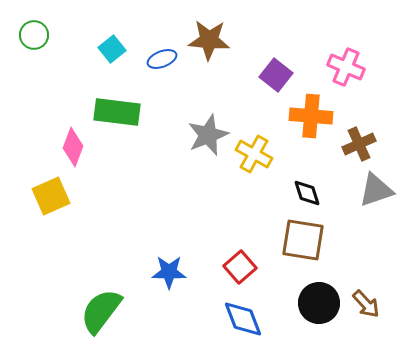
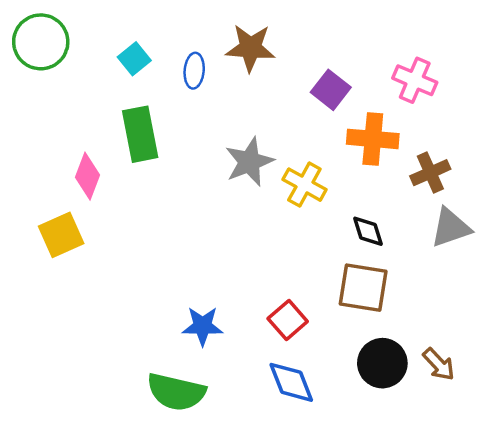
green circle: (34, 35) -> (41, 42), size x1.6
blue ellipse: (162, 59) -> (194, 71), turned -64
green rectangle: (117, 112) -> (140, 134), turned 72
green semicircle: (101, 311) -> (176, 392), moved, turned -114

